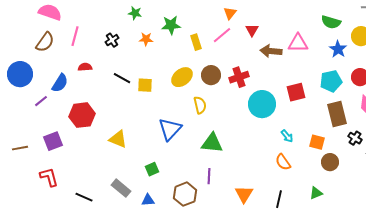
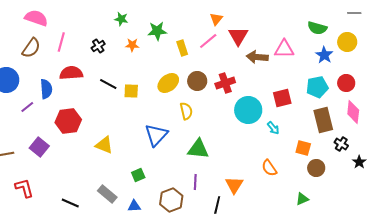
red triangle: (252, 30) -> (238, 36), size x1.5
red semicircle: (85, 67) -> (71, 73), size x1.6
blue semicircle: (60, 83) -> (46, 89), turned -36
cyan arrow: (287, 136) -> (273, 128), moved
purple square: (53, 141) -> (39, 147), turned -30
red L-shape: (49, 177) -> (24, 188), moved
orange triangle: (244, 194) -> (234, 185), moved
black line: (279, 199) -> (217, 205), moved

